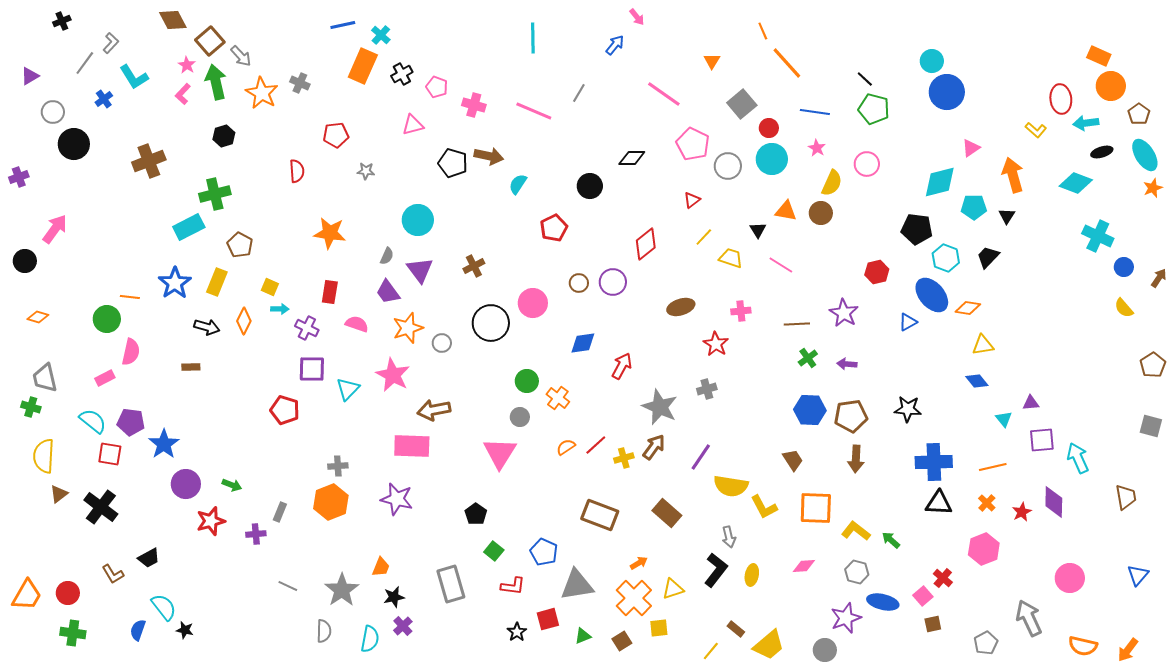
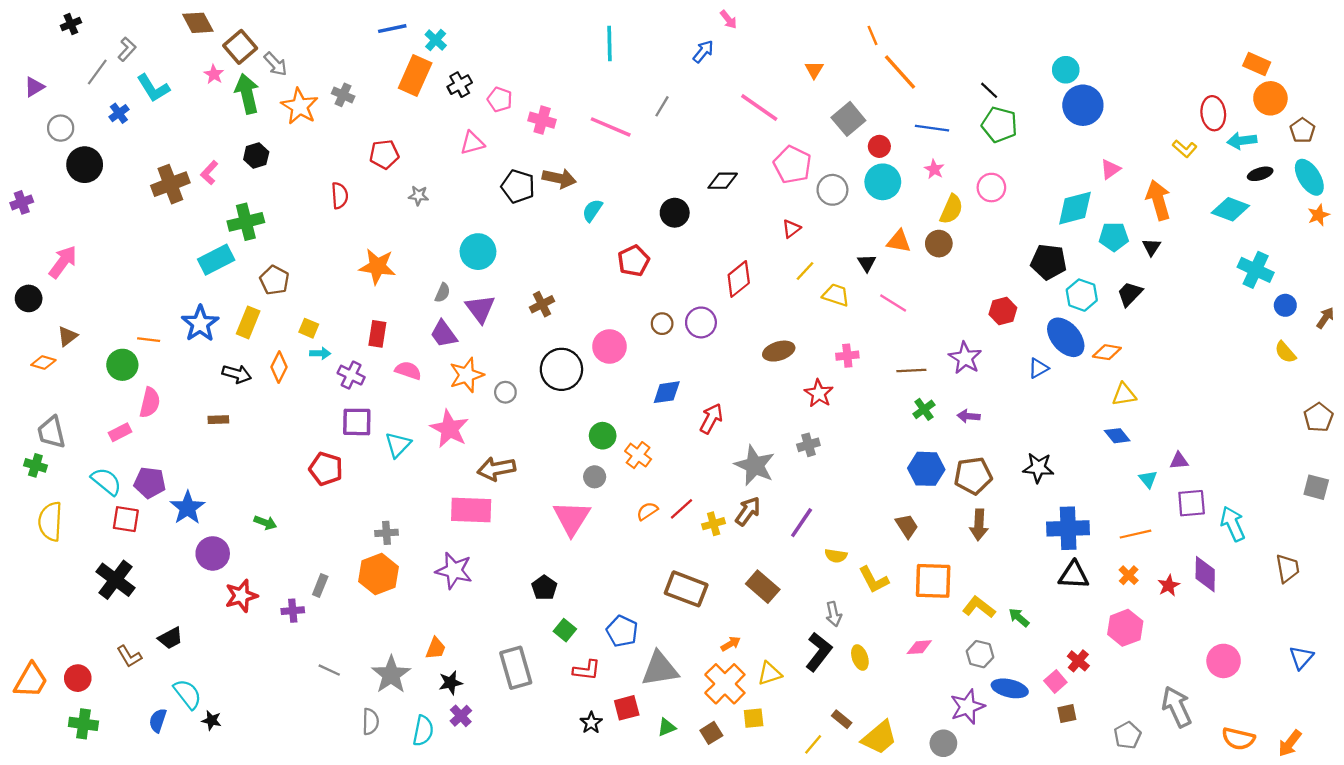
pink L-shape: (183, 94) -> (209, 173), moved
green arrow: (232, 485) -> (265, 523), moved
yellow semicircle: (731, 486) -> (836, 556), size x0.6
brown triangle: (59, 494) -> (67, 336), moved
yellow ellipse: (752, 575) -> (860, 658), turned -30

